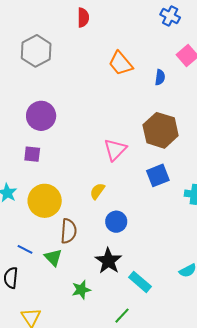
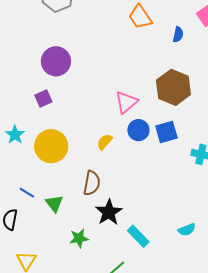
purple square: (32, 154) -> (43, 99), turned -36
blue circle: (116, 222) -> (138, 130), moved
brown semicircle: (68, 231) -> (92, 183), moved

